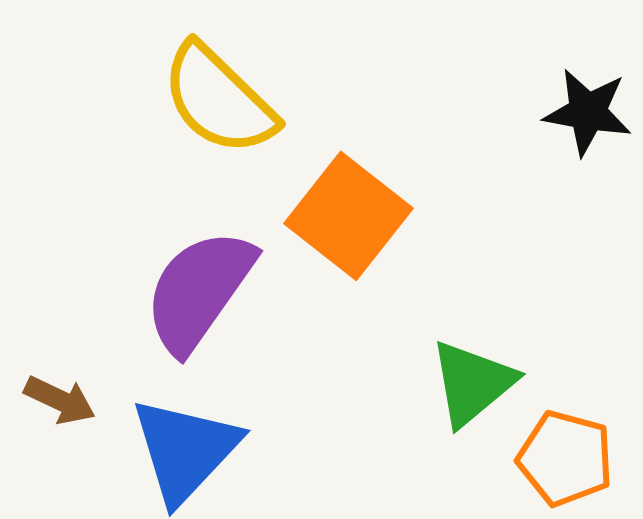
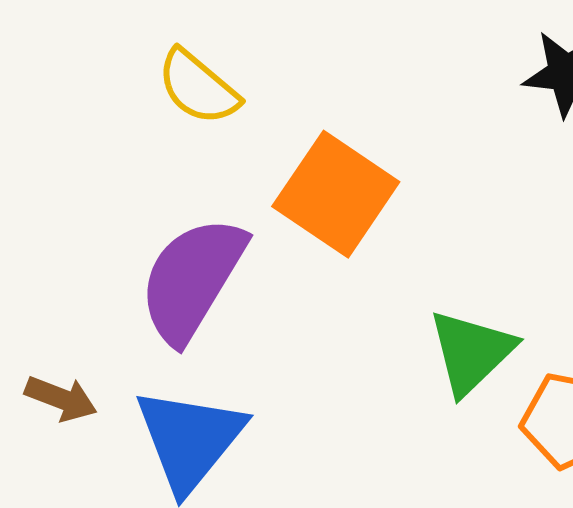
yellow semicircle: (219, 99) -> (198, 87), size x0.7

